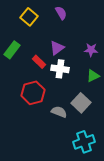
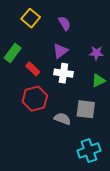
purple semicircle: (61, 13) -> (65, 23), moved
red rectangle: (39, 62) -> (33, 69), moved
gray square: (81, 103) -> (86, 109), turned -36

